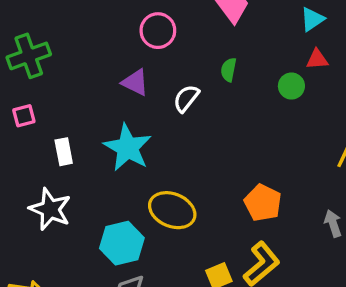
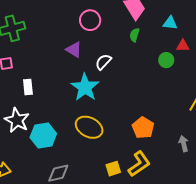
cyan triangle: (312, 19) -> (170, 23), moved, turned 35
green semicircle: (229, 70) -> (135, 35), moved
cyan star: (128, 148) -> (85, 87), moved
cyan hexagon: (122, 243) -> (43, 136), moved

